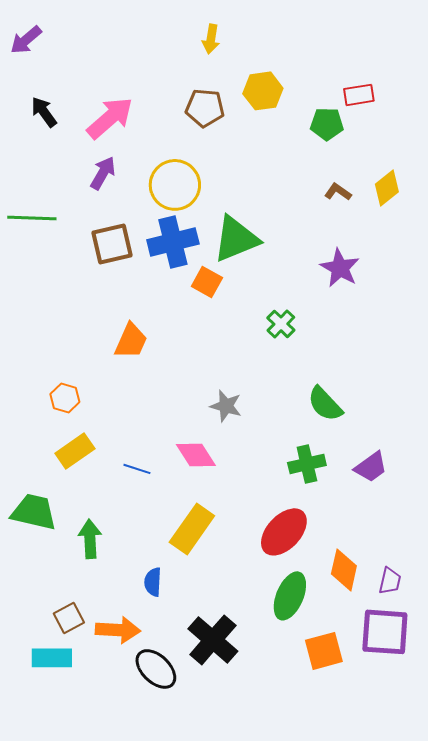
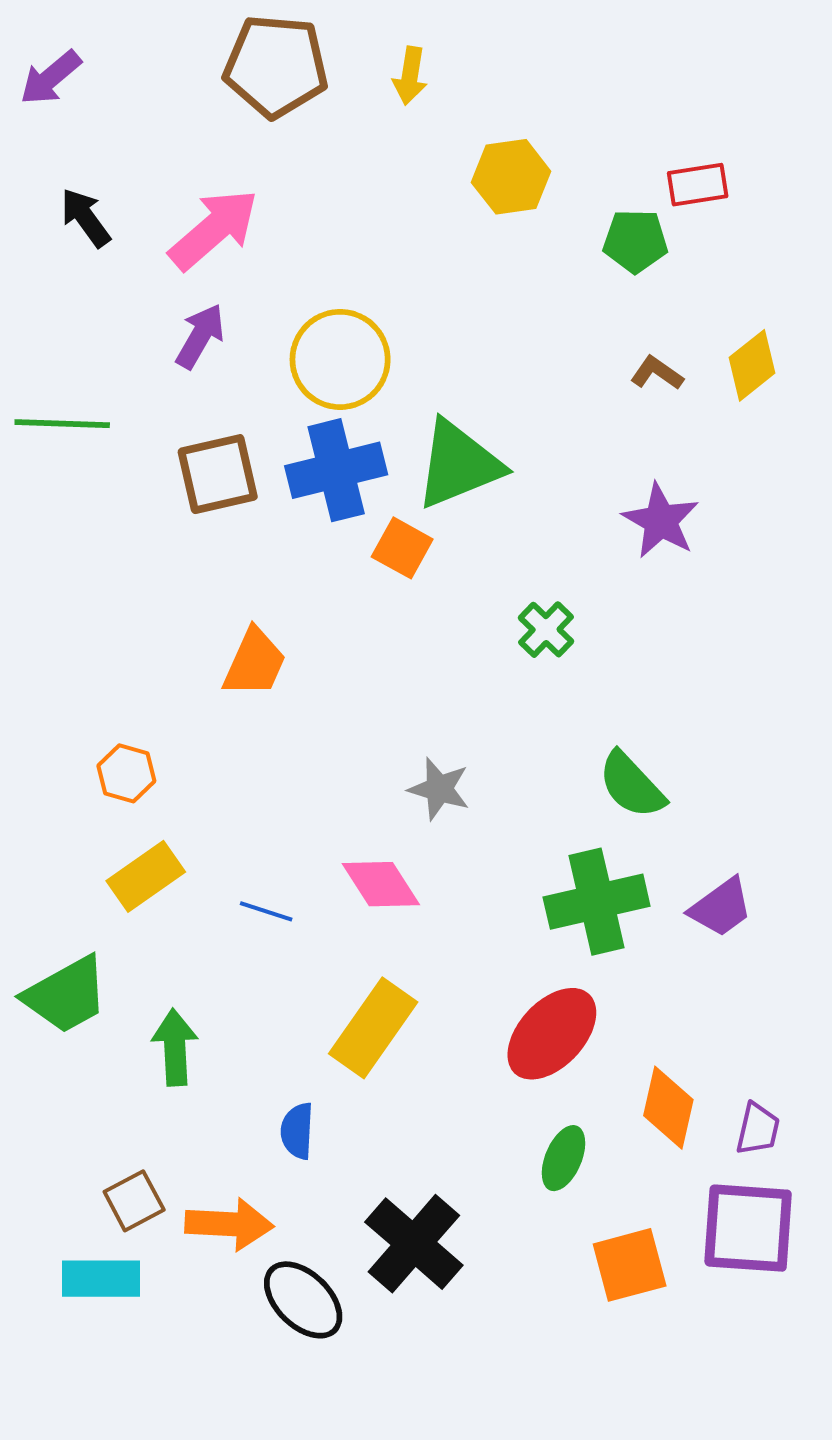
brown pentagon: (205, 108) -> (276, 66), moved, size x1.4
green cross: (307, 464) -> (597, 902), size x1.4
green trapezoid: (34, 512) -> (66, 995), turned 138
green ellipse: (290, 596) -> (564, 1158), size x0.7

